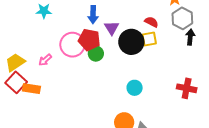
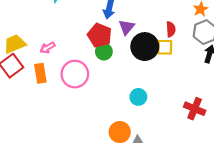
red semicircle: (151, 22) -> (171, 29), turned 48
pink circle: (72, 45) -> (75, 74), moved
orange rectangle: (31, 89) -> (40, 73), moved, turned 60

